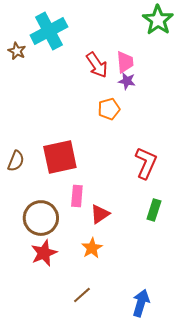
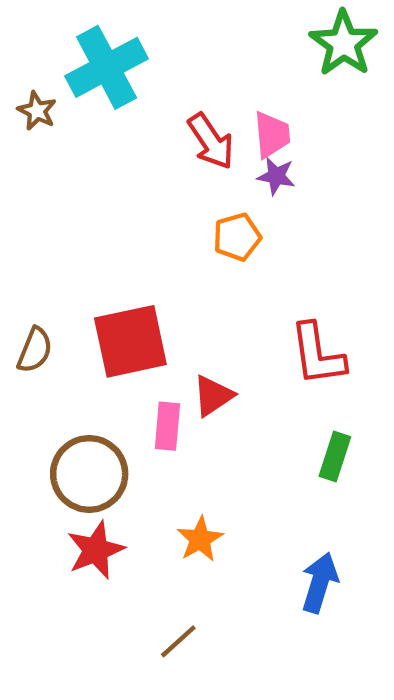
red L-shape: (146, 163) -> (317, 354), turned 148
red triangle: (100, 214) -> (213, 396), moved
blue arrow: (141, 303) -> (320, 583), moved

